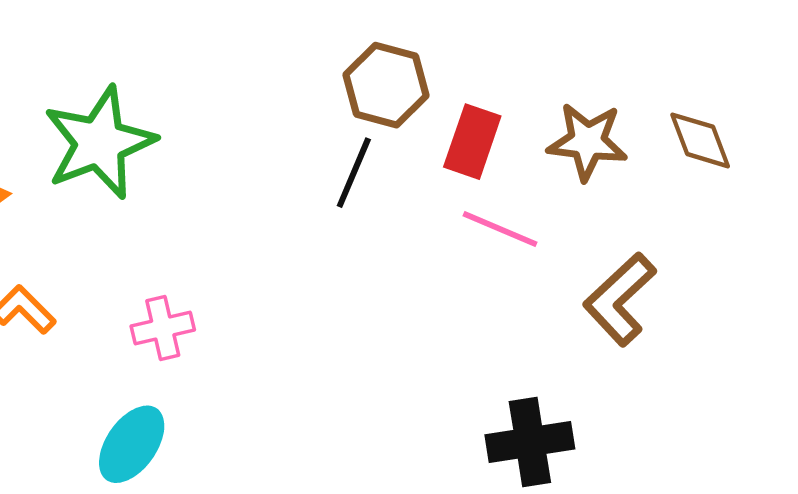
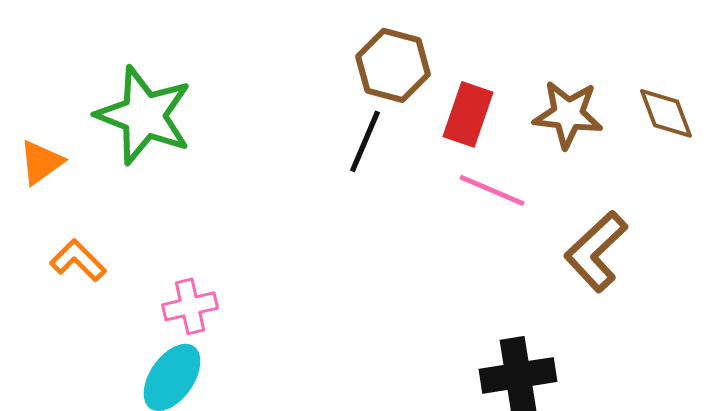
green star: (99, 143) -> (144, 115), turned -30
pink cross: (163, 328) -> (190, 306), moved

